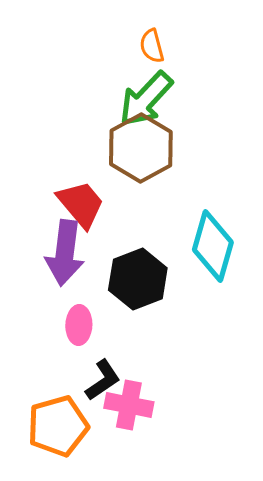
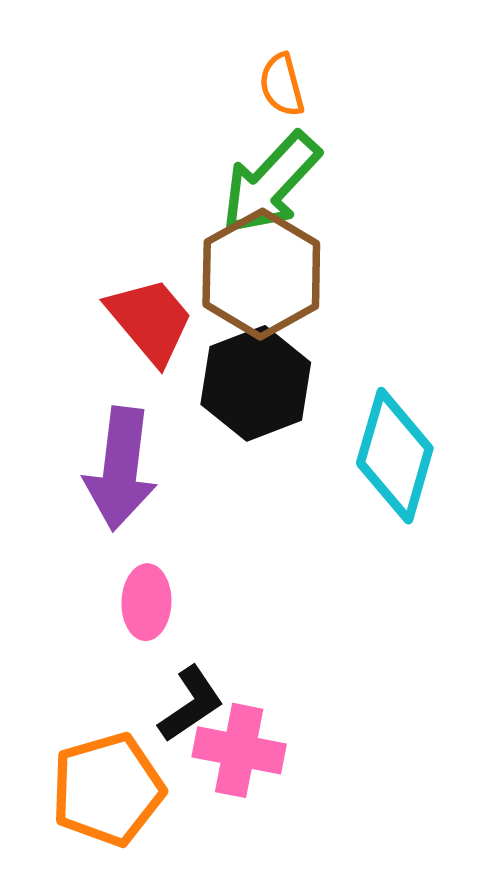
red trapezoid: (81, 204) -> (150, 320), moved
black hexagon: (138, 279) -> (256, 383), moved

